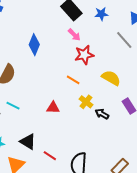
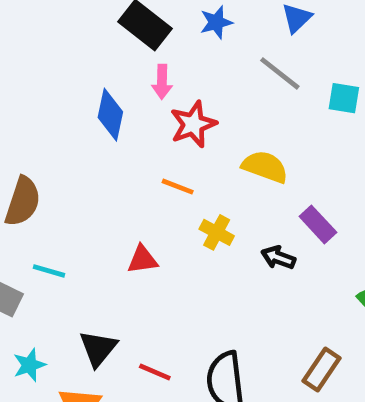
pink arrow: (74, 35) -> (162, 82), turned 56
blue diamond: (34, 45) -> (110, 115), moved
black arrow: (102, 114) -> (278, 258), moved
black triangle: (28, 142) -> (98, 348), turned 48

